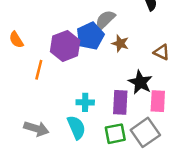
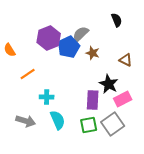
purple hexagon: (65, 46) -> (49, 38), moved
orange line: (39, 70) -> (28, 74), turned 42
pink rectangle: (158, 101) -> (123, 99), turned 60
cyan cross: (85, 102) -> (47, 97), moved

